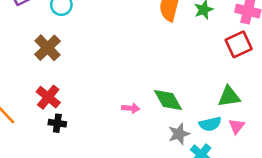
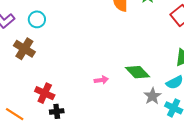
brown cross: (47, 48) -> (24, 49), moved
pink arrow: (131, 108) -> (101, 80), moved

